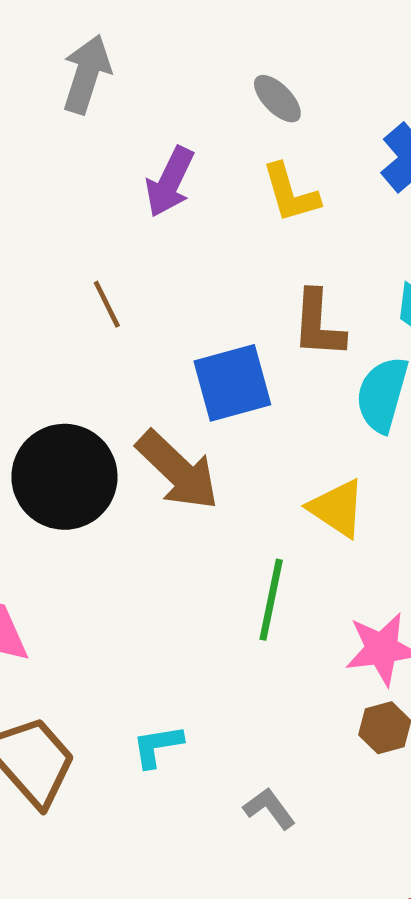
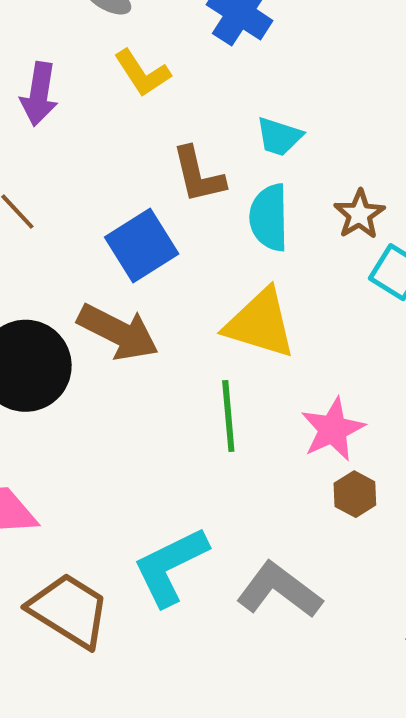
yellow triangle: (337, 508) -> (260, 323), size x1.4
cyan L-shape: (157, 746) -> (170, 566), size x1.8
gray L-shape: (269, 808) -> (279, 590), size x1.8

